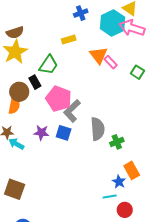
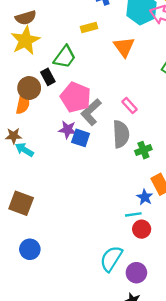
pink rectangle: (111, 62) -> (130, 106), moved
purple star: (41, 133) -> (68, 130), moved
red circle: (125, 210) -> (142, 229), moved

